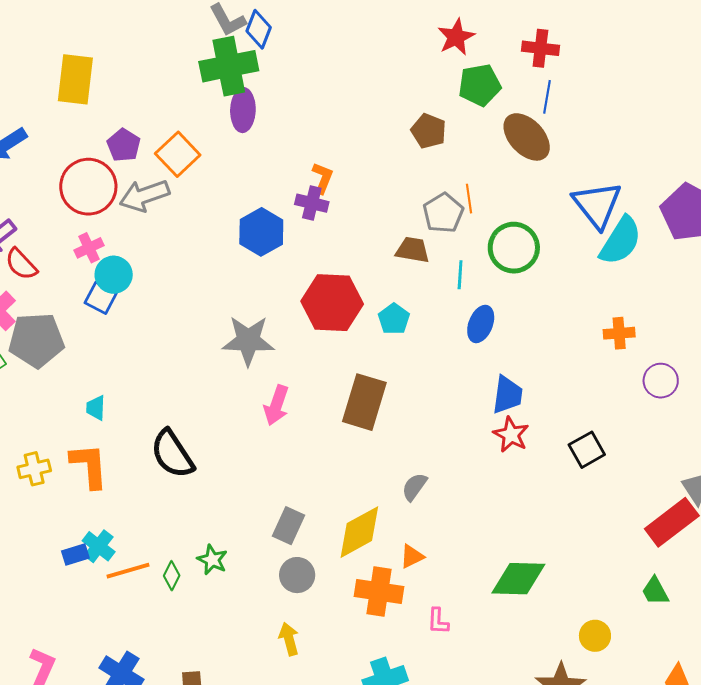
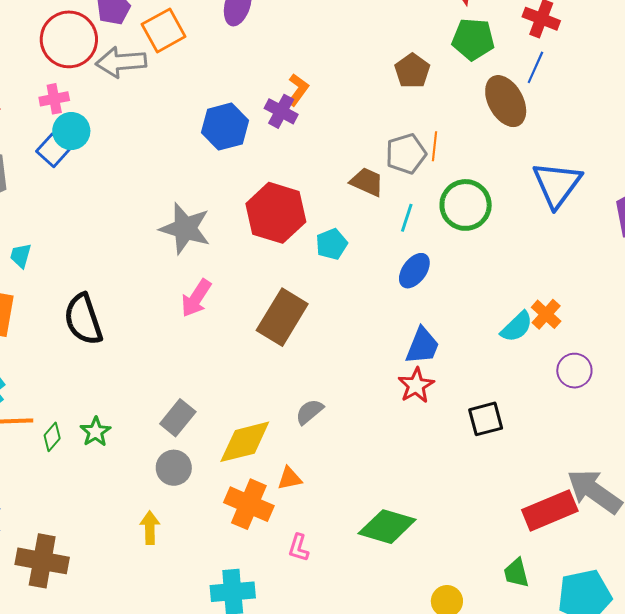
cyan semicircle: (621, 241) -> (517, 327), moved, size x0.7
orange cross: (619, 333) -> (546, 314), turned 32

